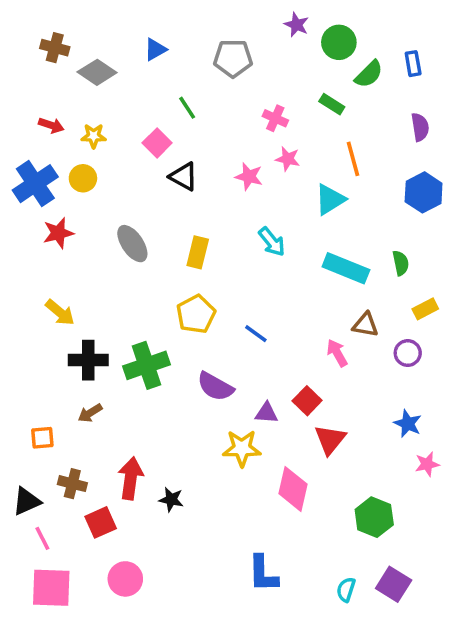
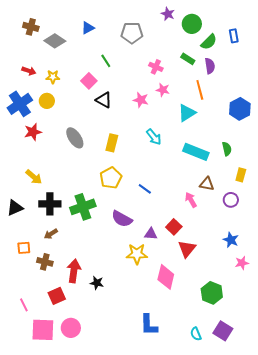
purple semicircle: (420, 127) -> (210, 66), moved
yellow rectangle: (425, 309) -> (241, 175), turned -48
brown cross: (72, 484) -> (45, 262), moved
black triangle: (26, 501) -> (15, 208), moved
pink square: (51, 588) -> (43, 330), moved
cyan semicircle: (346, 590) -> (196, 334), turned -40

